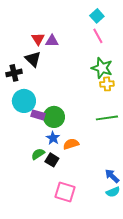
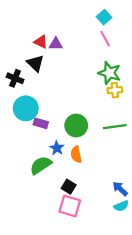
red triangle: (38, 39) -> (41, 42), turned -32
black cross: (14, 73) -> (15, 78), turned 35
green circle: (54, 117) -> (76, 126), moved
orange semicircle: (71, 144) -> (76, 154), turned -84
green semicircle: (38, 154) -> (41, 165), size x1.5
black square: (52, 160) -> (69, 187), moved

